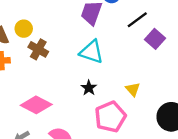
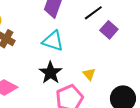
black star: (89, 88) -> (51, 73), size x1.6

